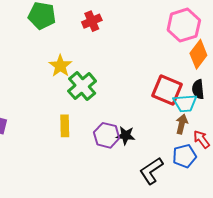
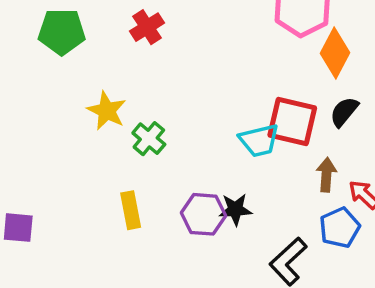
green cross: (82, 86) -> (149, 139), size x0.7
black semicircle: (198, 89) -> (344, 112), turned 54
cyan trapezoid: (185, 103) -> (259, 140), moved

